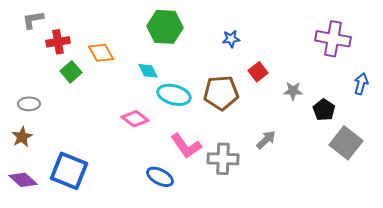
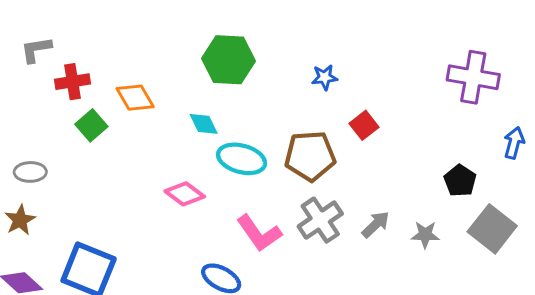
gray star: (293, 91) -> (425, 235), moved
gray cross: (223, 159) -> (320, 220), moved, turned -36

